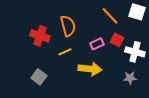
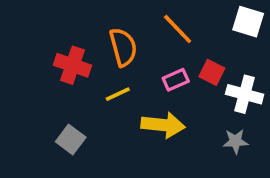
orange line: (110, 16) -> (178, 29), moved

